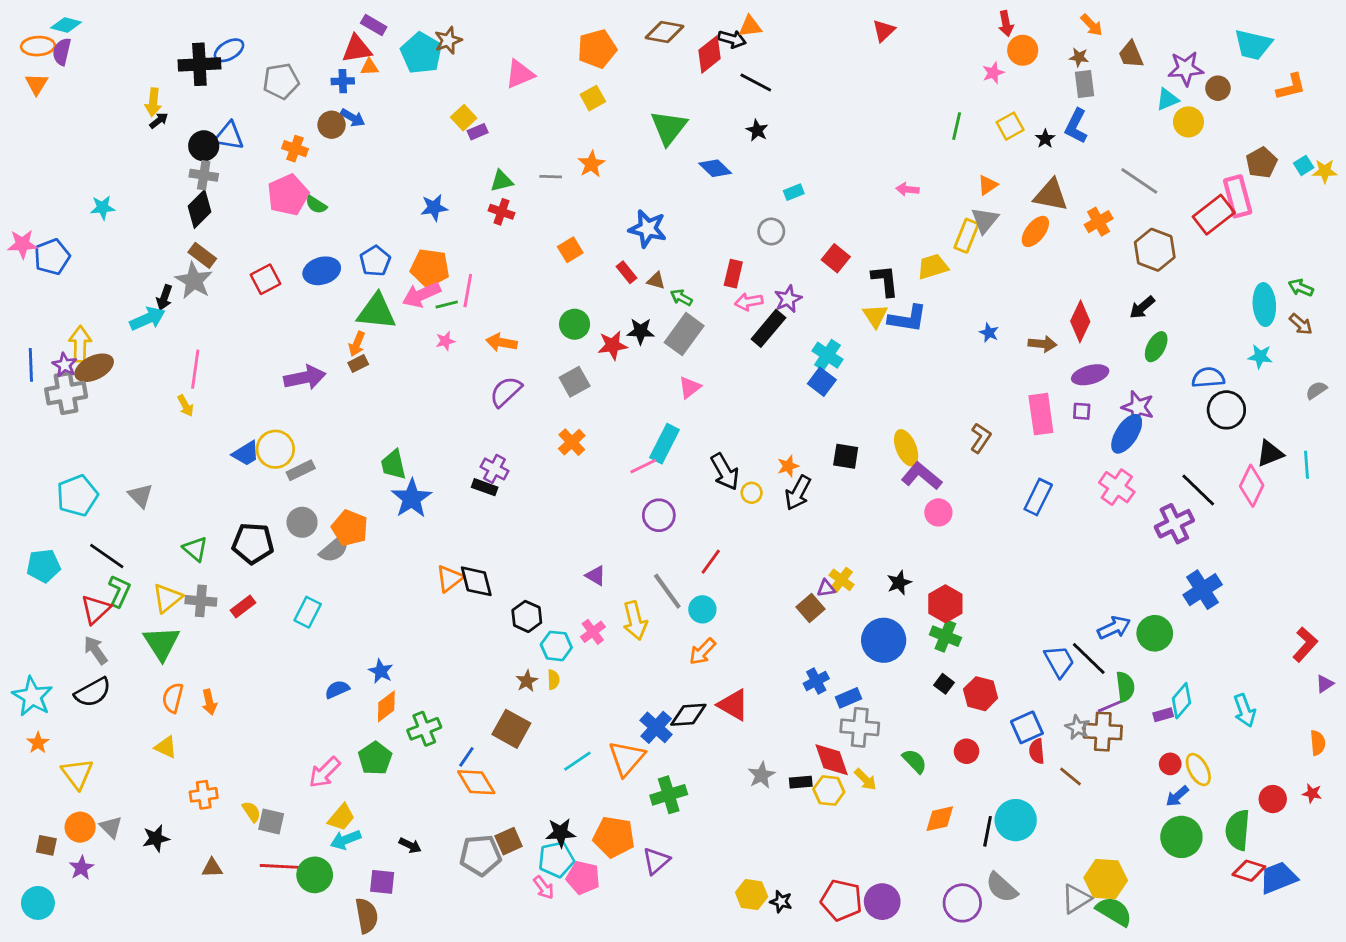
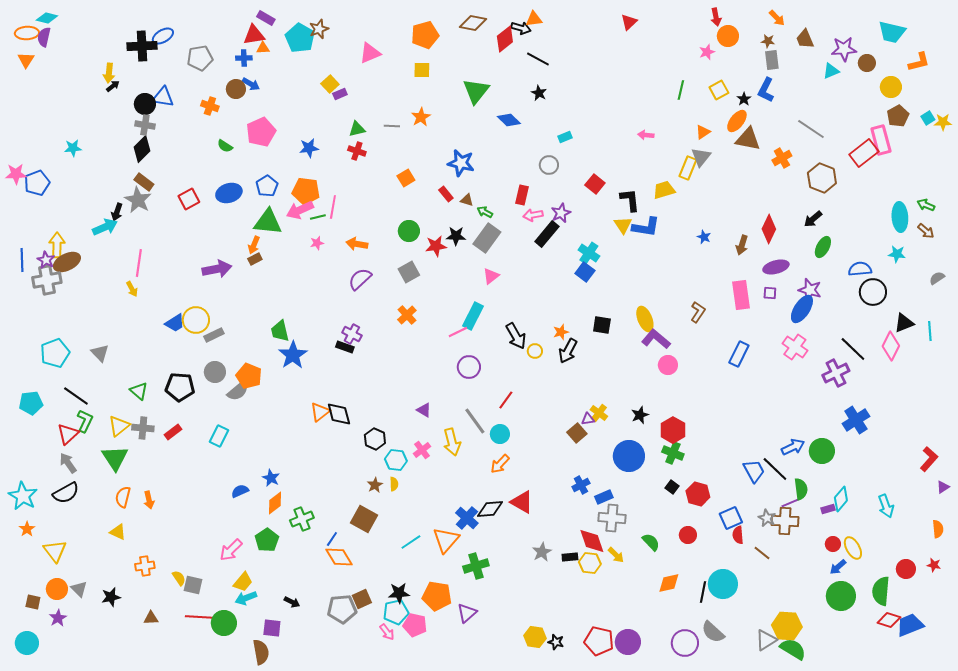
yellow square: (593, 98) -> (422, 70), turned 30
yellow circle: (1188, 122) -> (891, 87), moved
pink pentagon: (288, 195) -> (261, 132), moved
orange ellipse: (1035, 231) -> (737, 121), moved
brown arrow: (1042, 344) -> (742, 245), turned 102

